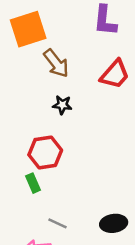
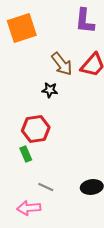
brown arrow: (56, 63) -> (62, 64), moved

